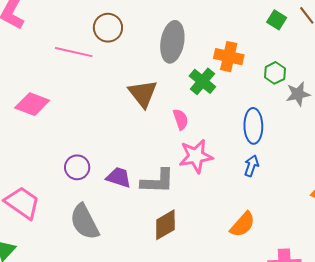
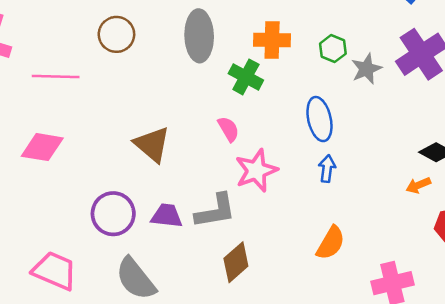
pink line: (74, 52) -> (56, 77), moved
brown triangle: (143, 93) -> (152, 144), moved
purple circle: (77, 167) -> (113, 214), size x1.4

